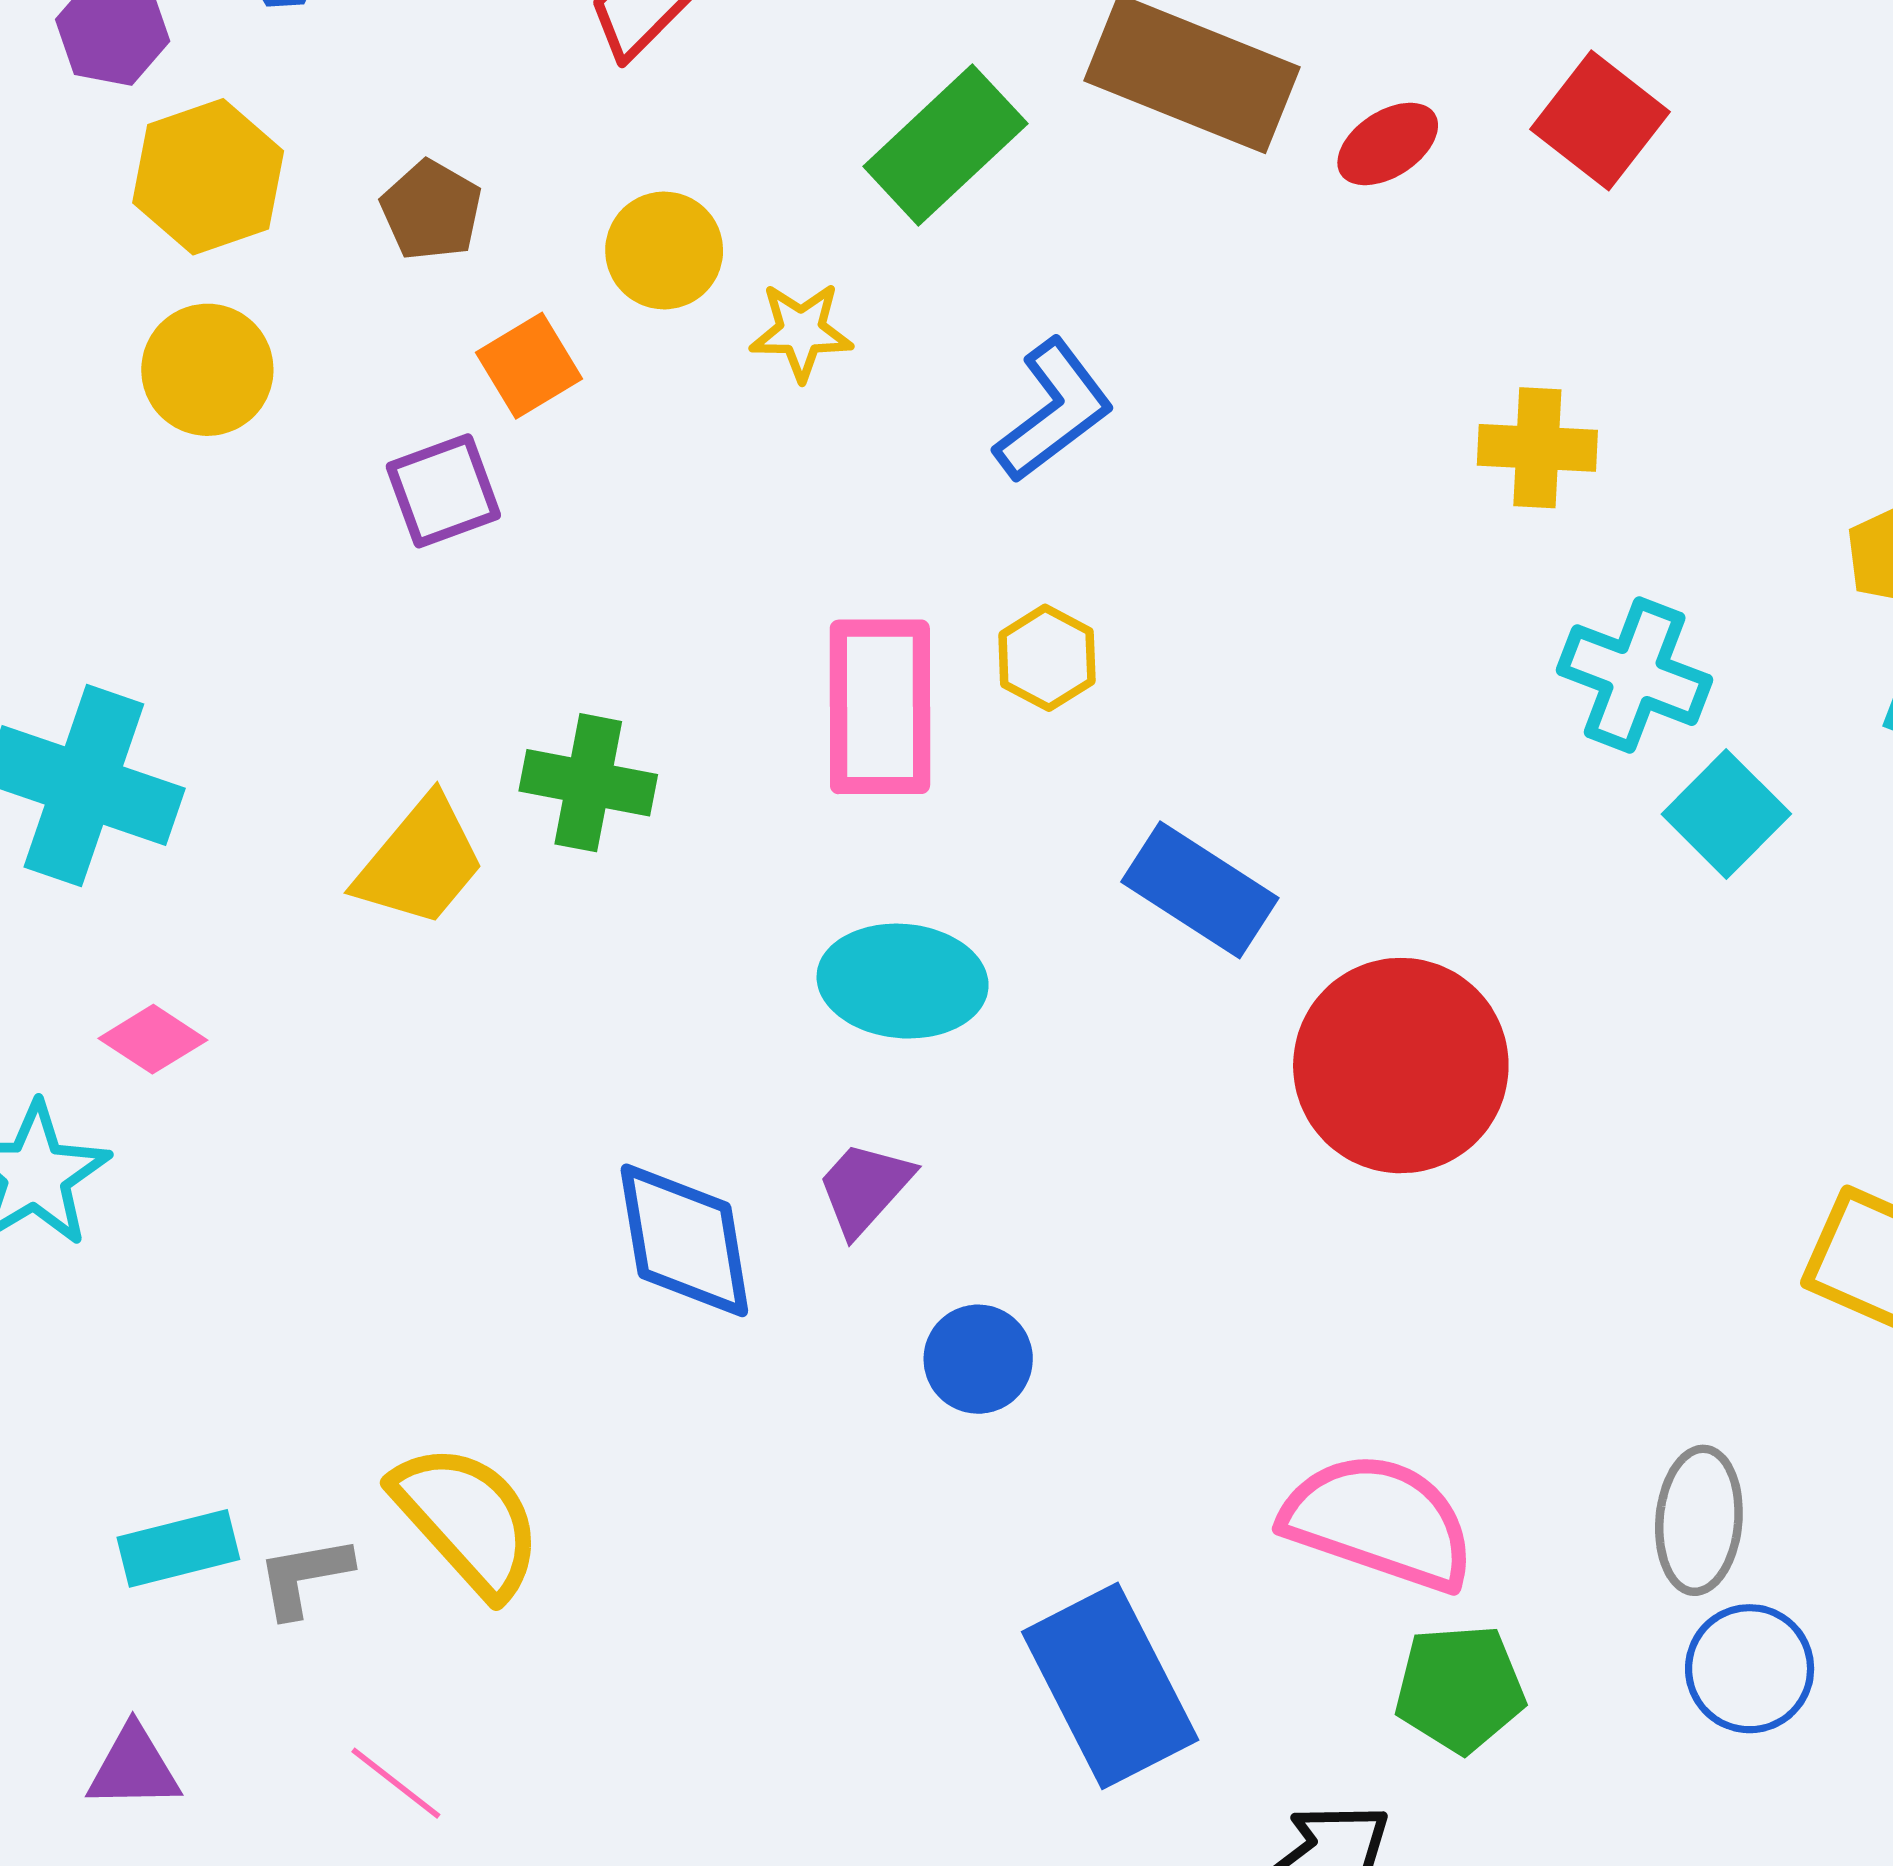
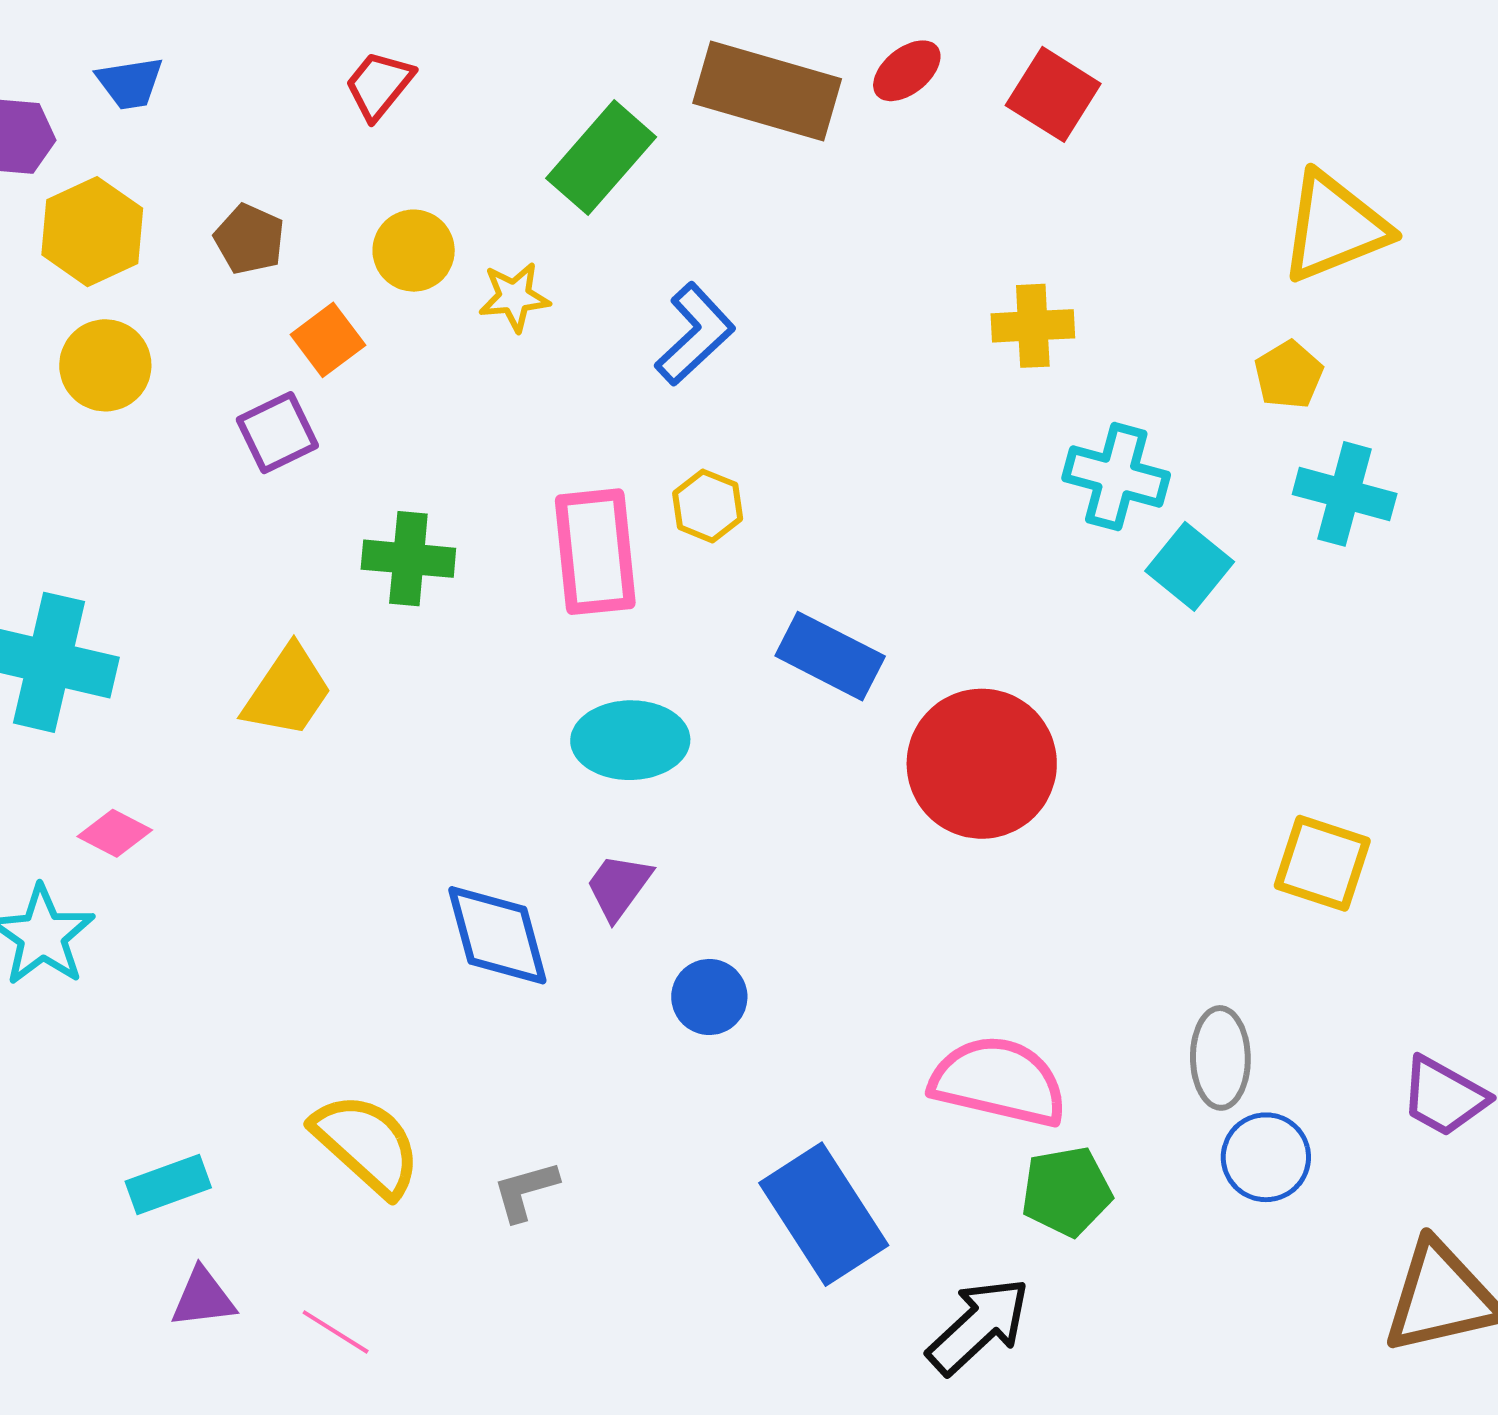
red ellipse: (1388, 144) -> (907, 71), moved
green cross: (588, 783) -> (408, 559), moved
gray L-shape: (304, 1576) -> (525, 1191), moved
purple triangle: (134, 1768) -> (203, 1298), moved

